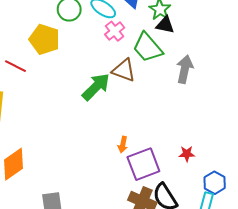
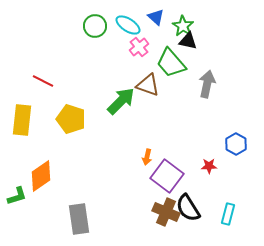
yellow pentagon: (44, 39) -> (71, 119), moved
purple square: (143, 164) -> (167, 176), turned -32
blue hexagon: (215, 183) -> (236, 144), moved

